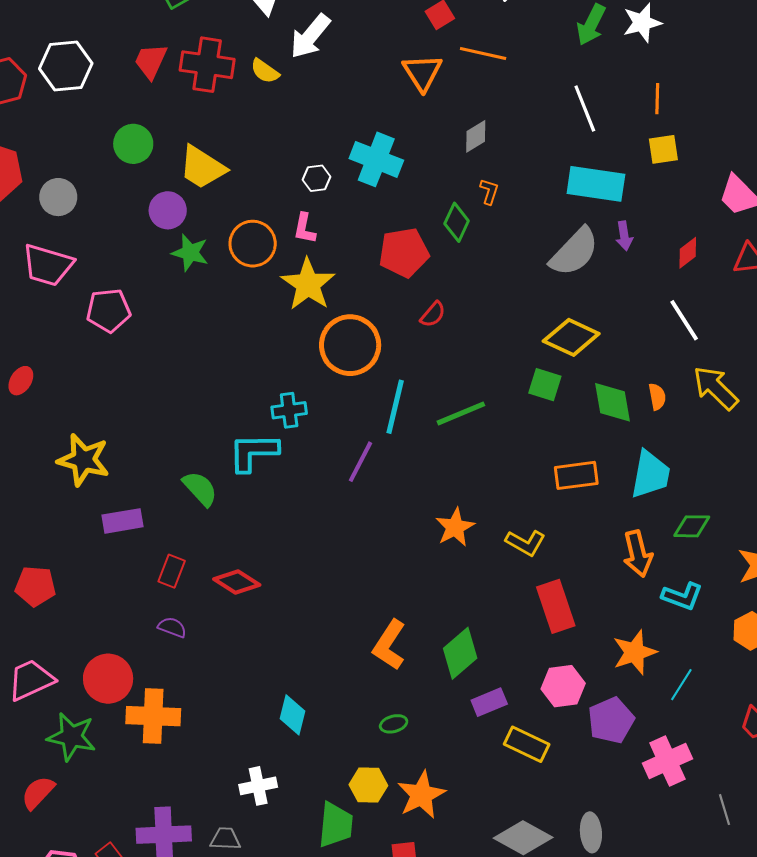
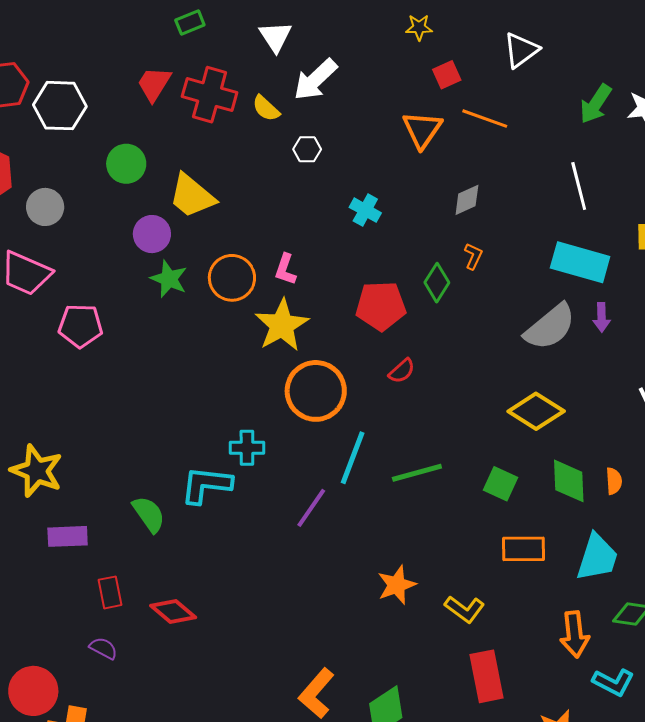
white hexagon: (66, 66) -> (60, 106), moved
cyan cross: (376, 159) -> (365, 210), size x0.6
white hexagon: (317, 178) -> (307, 149), moved
green square: (545, 385) -> (501, 484), moved
red rectangle: (172, 571) -> (110, 592), turned -40

